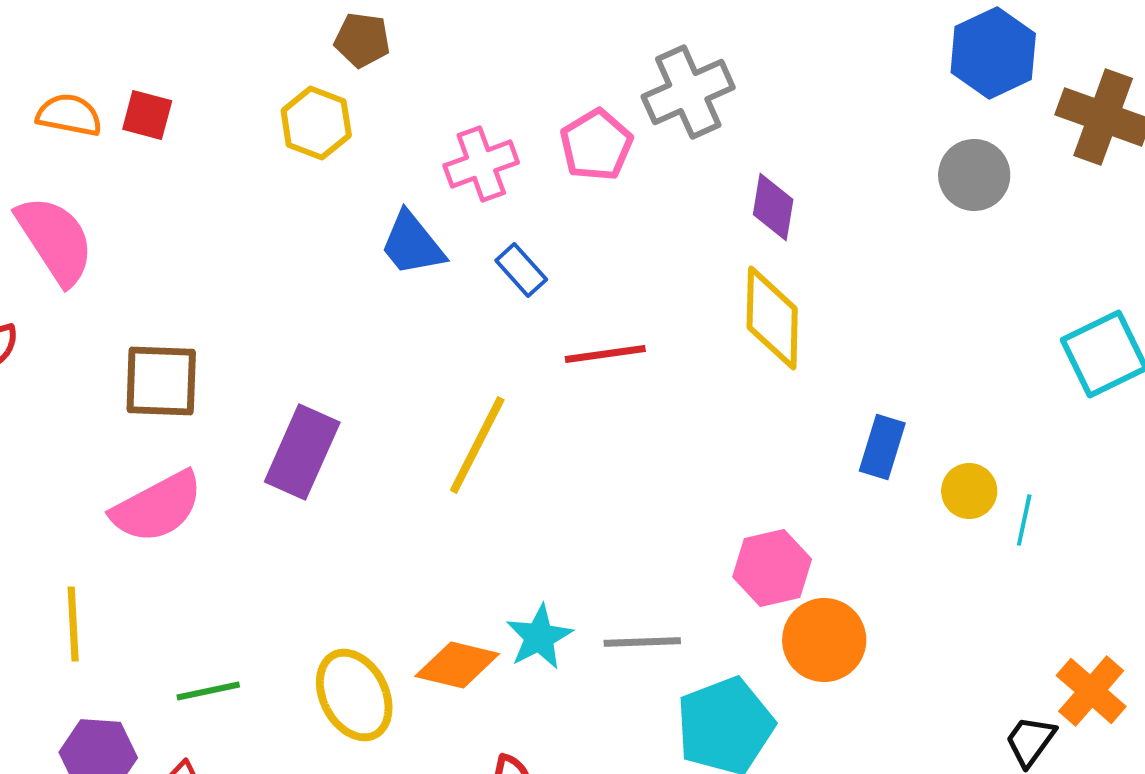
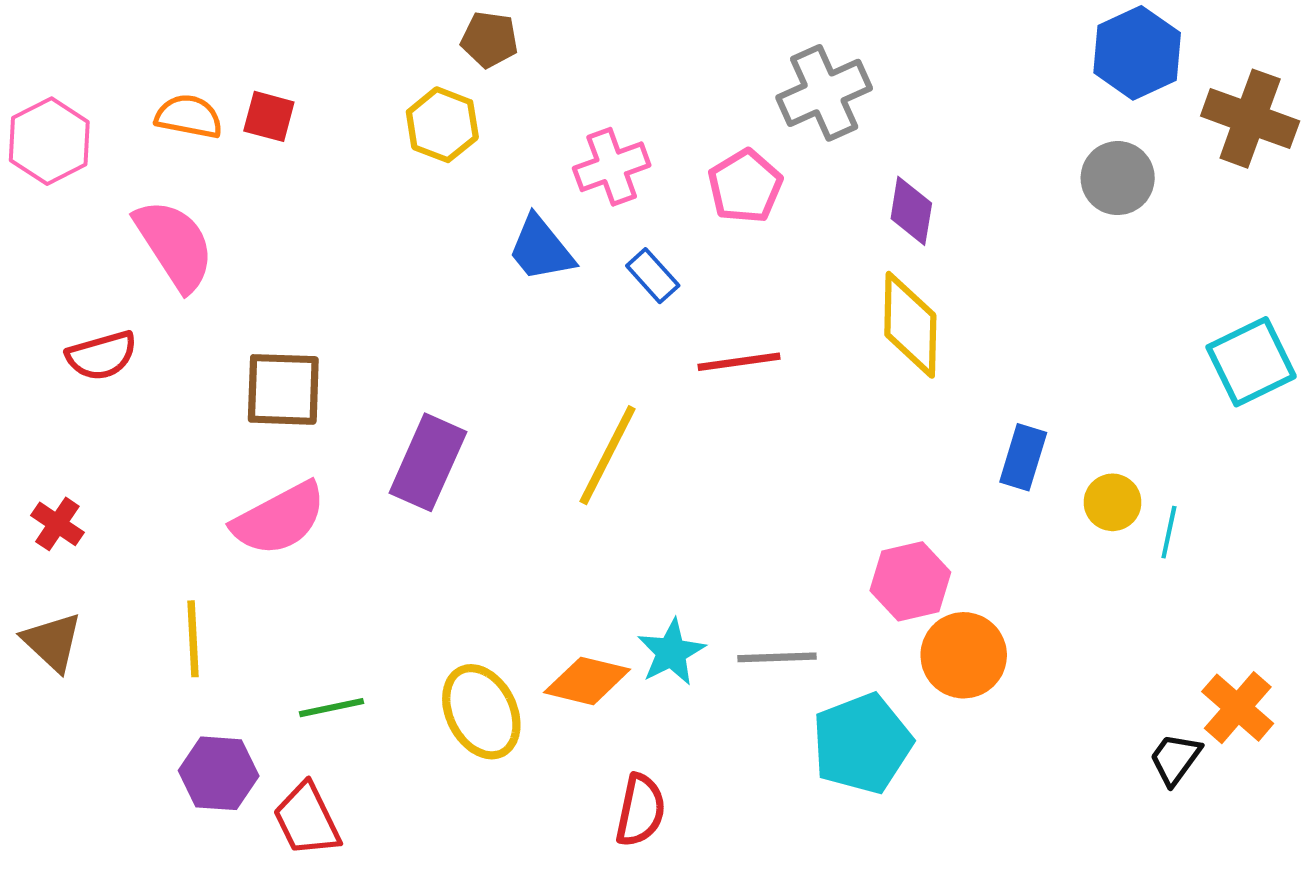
pink pentagon: (596, 145) -> (745, 186), moved

